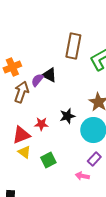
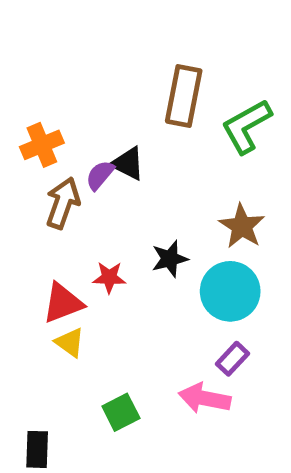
green square: (48, 160) -> (121, 412), moved
pink arrow: (82, 176) -> (205, 398), size x1.5

